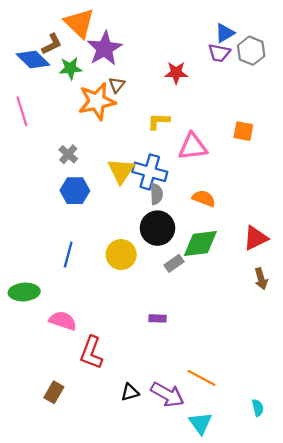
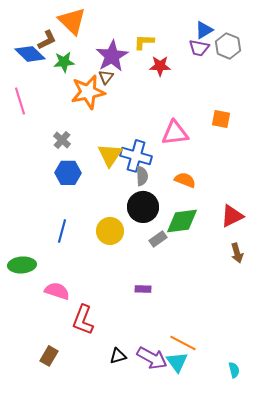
purple star: (105, 48) -> (112, 56), moved
yellow L-shape: (159, 121) -> (144, 42), moved
cyan triangle: (200, 423) -> (177, 362), moved

